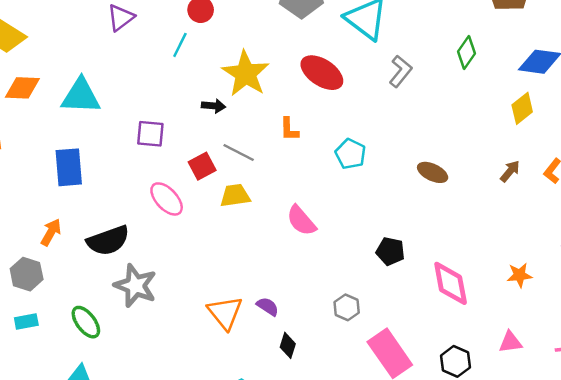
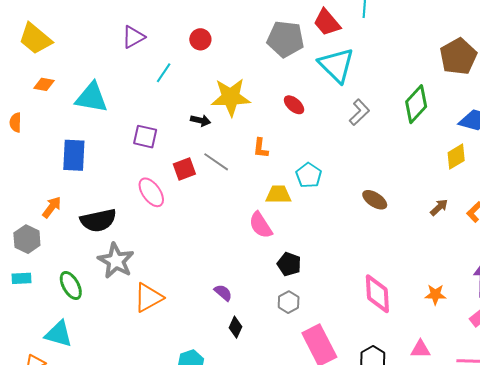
cyan line: (180, 45) -> (164, 73), moved
green diamond: (466, 52) -> (416, 104), size x1.4
red ellipse: (322, 73) -> (294, 105), size x0.6
yellow star: (246, 74) -> (231, 97), turned 30
orange diamond: (22, 88) -> (44, 84), size x0.7
yellow trapezoid: (235, 196) -> (278, 194), moved
black pentagon: (390, 251) -> (289, 264), moved
orange triangle: (225, 313) -> (148, 298), moved, turned 32

